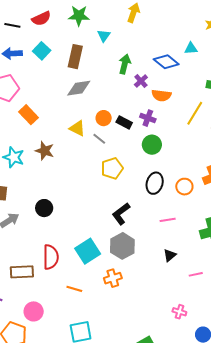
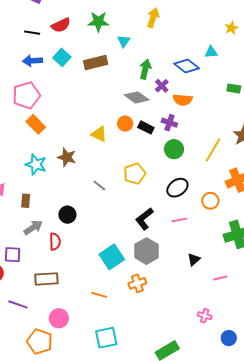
brown rectangle: (75, 57) -> (96, 63), turned 65
gray diamond: (79, 88) -> (137, 97), moved, turned 45
yellow line: (195, 113) -> (213, 150), moved
orange rectangle: (28, 115) -> (36, 124), moved
gray line: (99, 139) -> (99, 185), moved
black ellipse: (155, 183) -> (177, 188), turned 40
orange circle: (184, 187) -> (210, 201), moved
pink line: (168, 220) -> (179, 220), moved
red semicircle: (51, 257) -> (55, 242), moved, size x0.7

